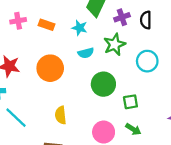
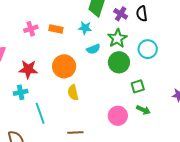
purple cross: (122, 17) -> (121, 14), turned -32
green circle: (103, 84) -> (119, 62), moved
yellow semicircle: (61, 115) -> (73, 93), moved
cyan line: (16, 118) -> (40, 113), turned 35

